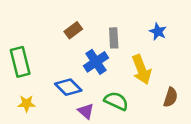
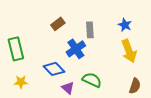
yellow arrow: (141, 69) -> (129, 51), moved
brown semicircle: (171, 97) -> (135, 86), moved

